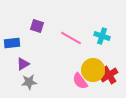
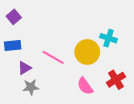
purple square: (37, 26) -> (14, 17), moved, turned 32
pink line: (71, 38) -> (53, 57), moved
yellow circle: (93, 70) -> (87, 52), moved

